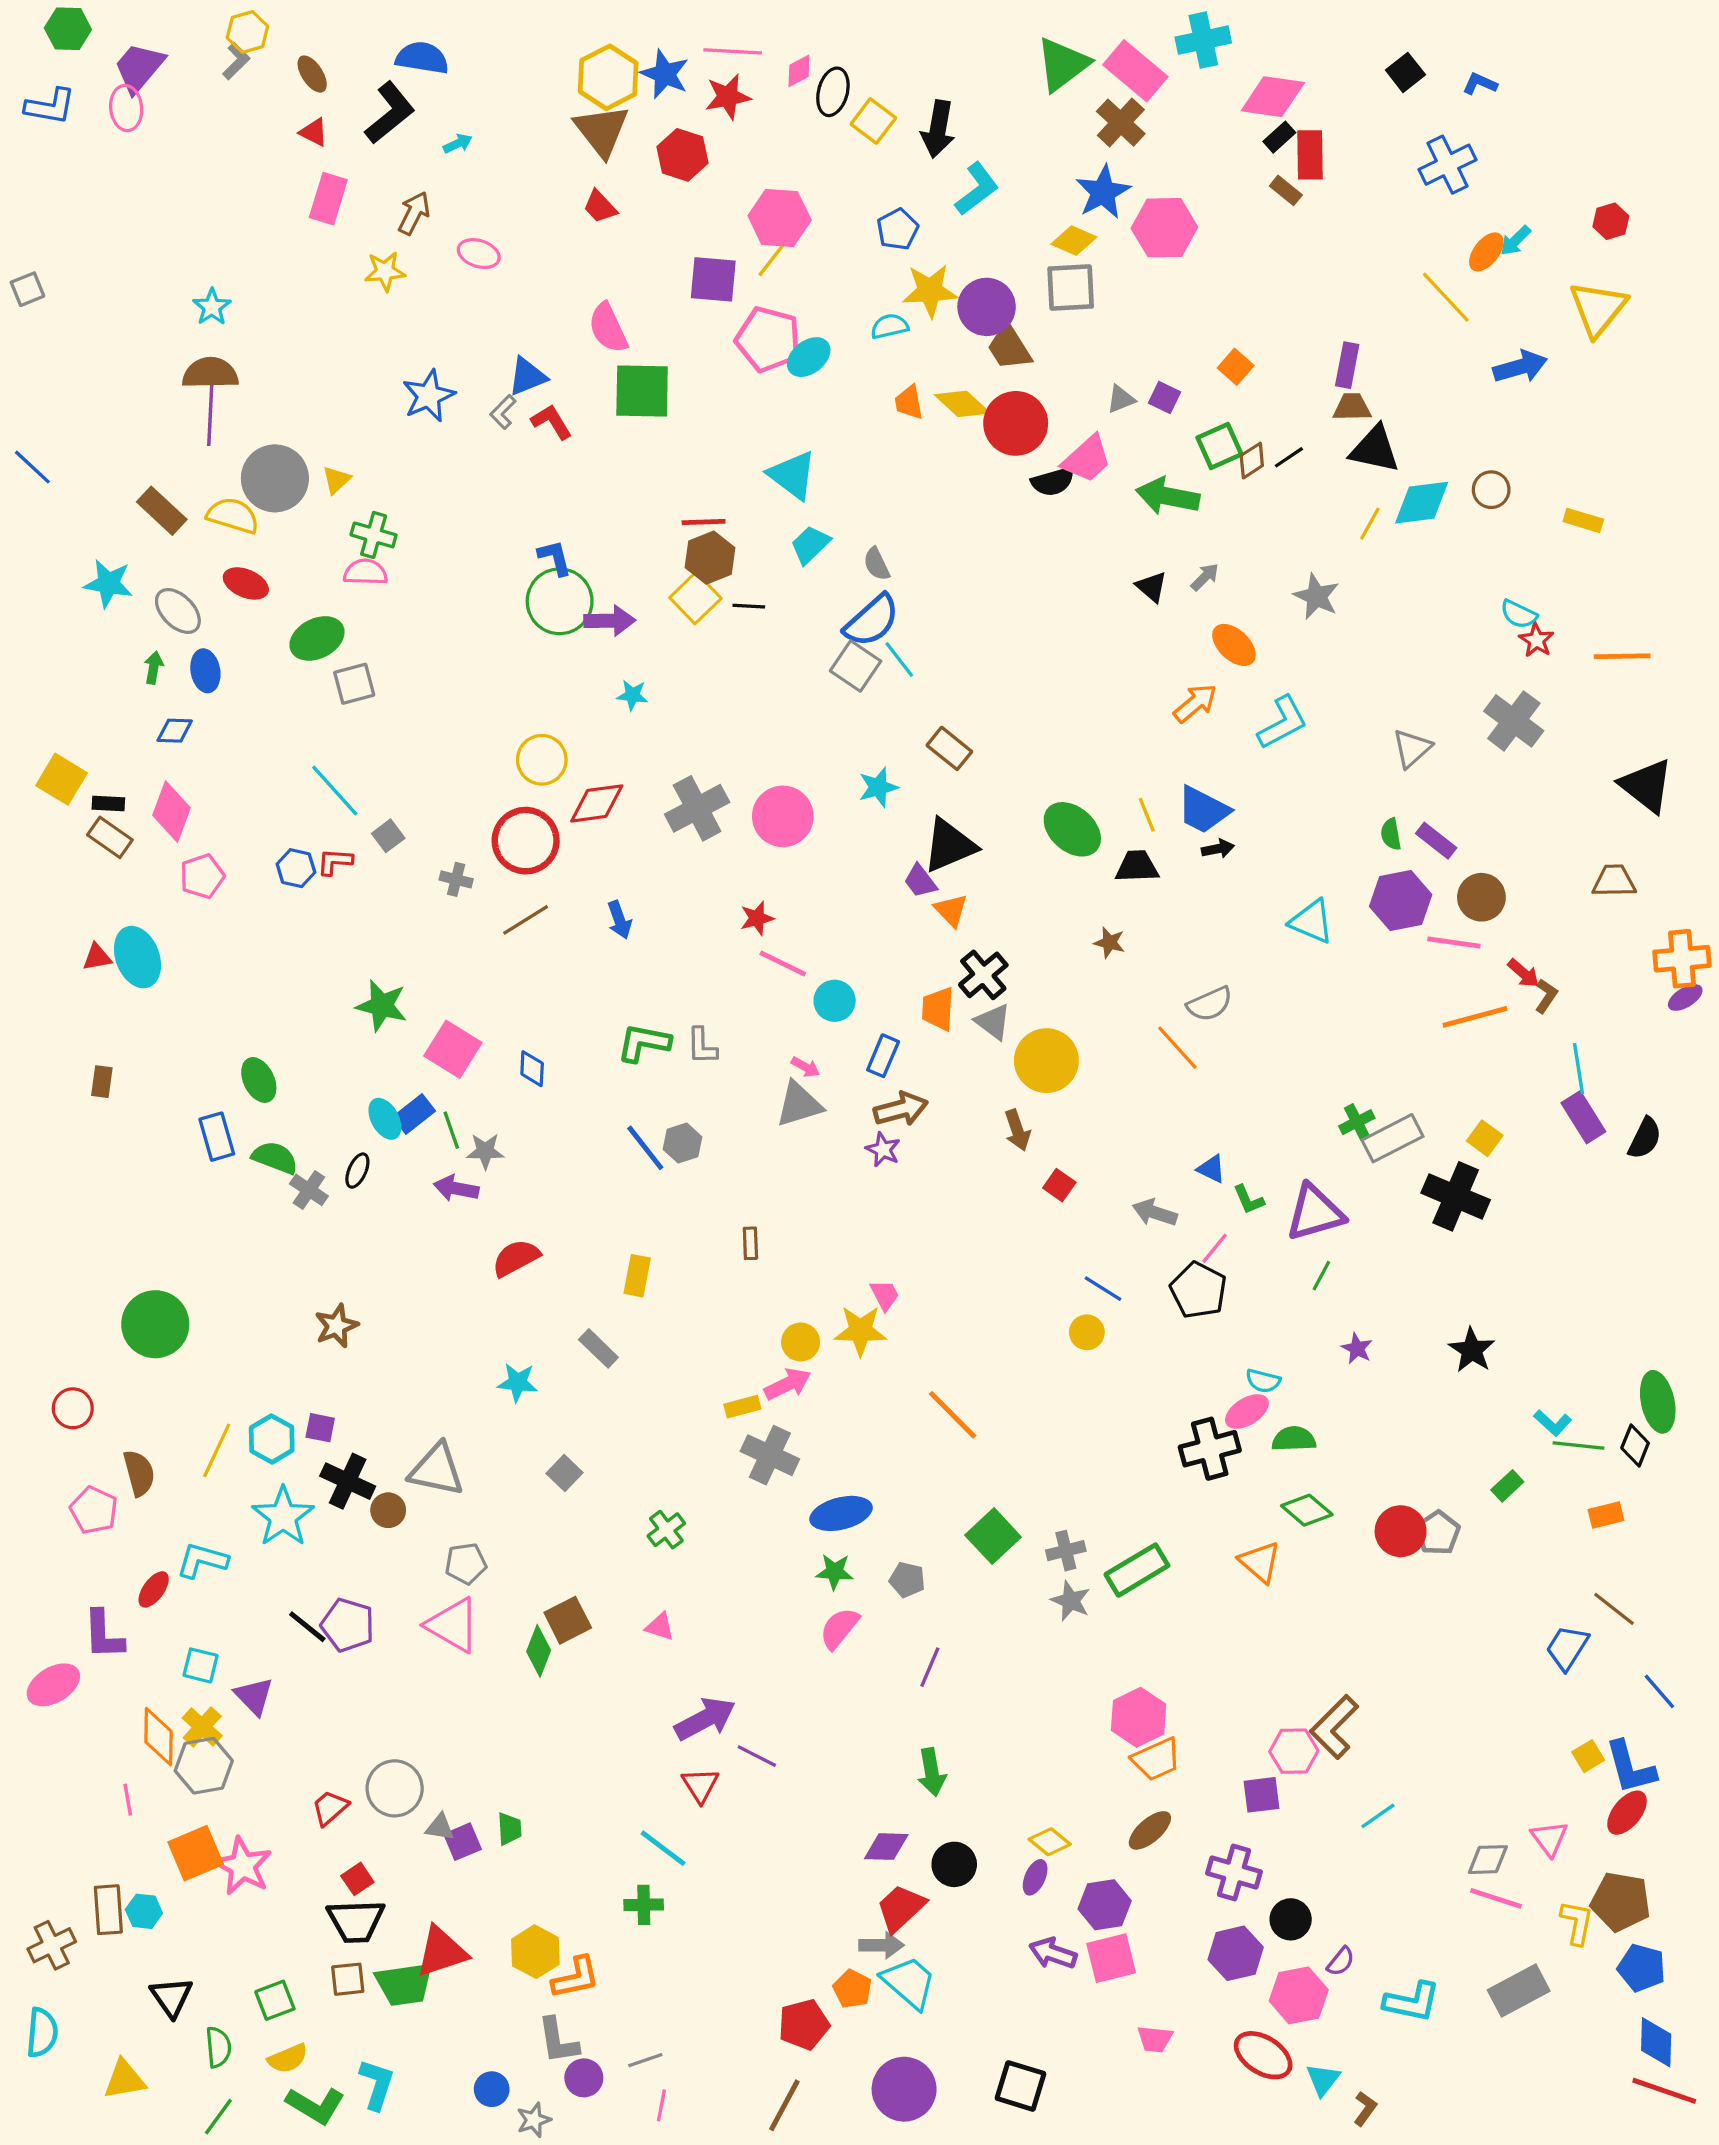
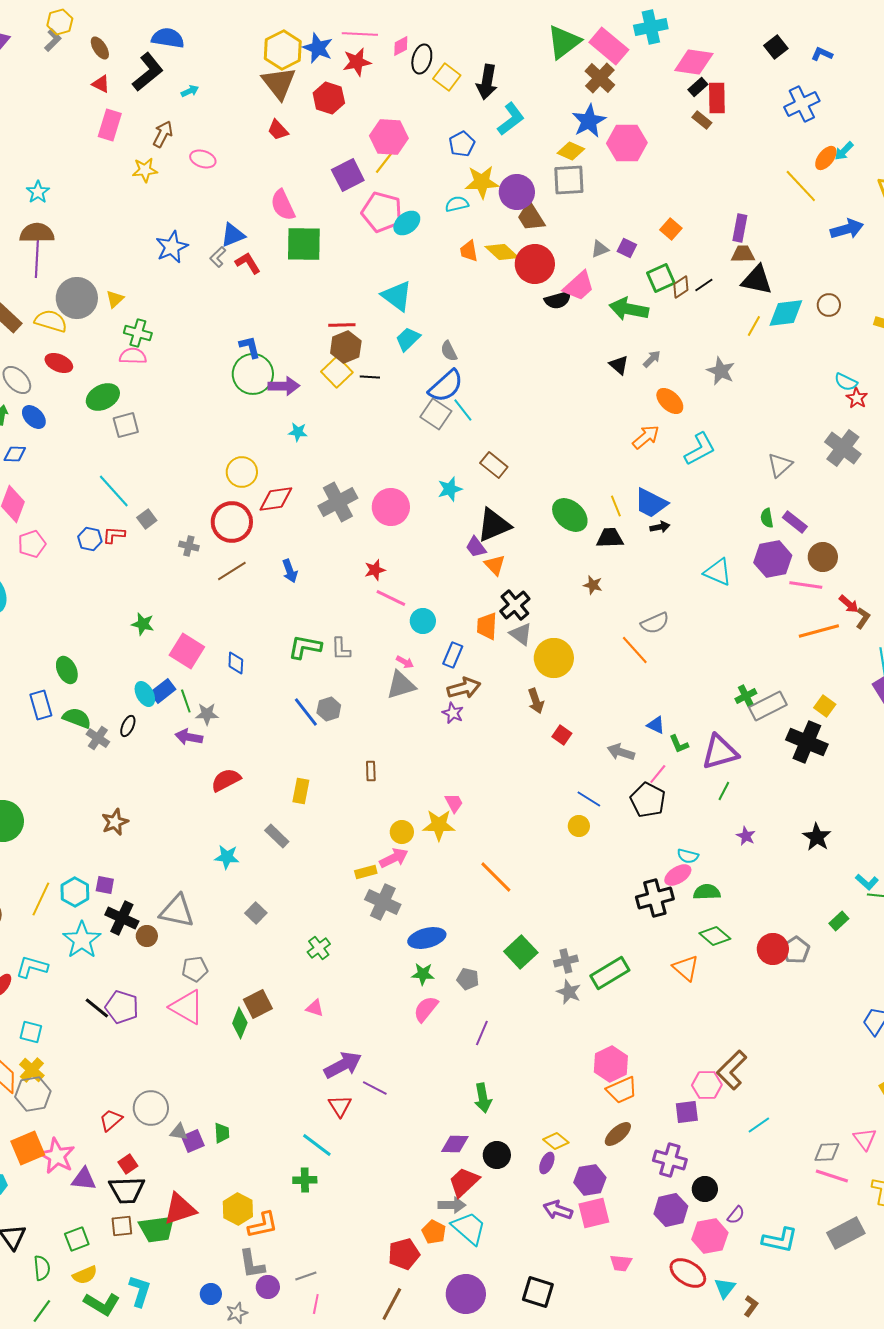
purple square: (713, 279) -> (348, 175), turned -32
blue ellipse: (205, 671) -> (34, 417), turned -35
green star: (382, 1006) -> (143, 624), size x0.7
purple triangle: (254, 1696) -> (84, 1179), moved, turned -40

